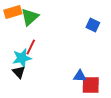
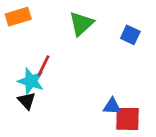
green triangle: (30, 17) -> (81, 24), moved
cyan star: (22, 58) -> (31, 81), turned 30

